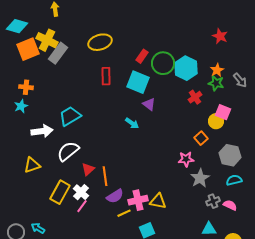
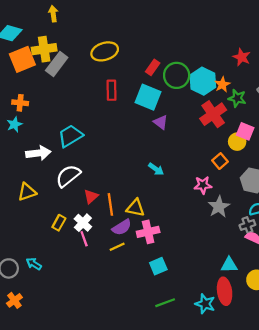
red star: (220, 36) -> (242, 57), moved
yellow cross: (47, 40) -> (44, 49), turned -35
orange star: (217, 70) -> (222, 85), moved
red cross: (195, 97) -> (213, 114), size x1.6
cyan arrow: (132, 123) -> (156, 169), moved
yellow rectangle: (60, 192) -> (59, 223), size x0.6
yellow triangle: (158, 201) -> (135, 208), moved
gray cross: (213, 201) -> (247, 225), moved
pink line: (82, 206) -> (84, 239), turned -56
yellow line: (124, 213) -> (117, 247), moved

